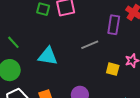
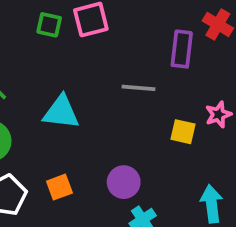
gray line: (90, 45) -> (139, 88), turned 30

